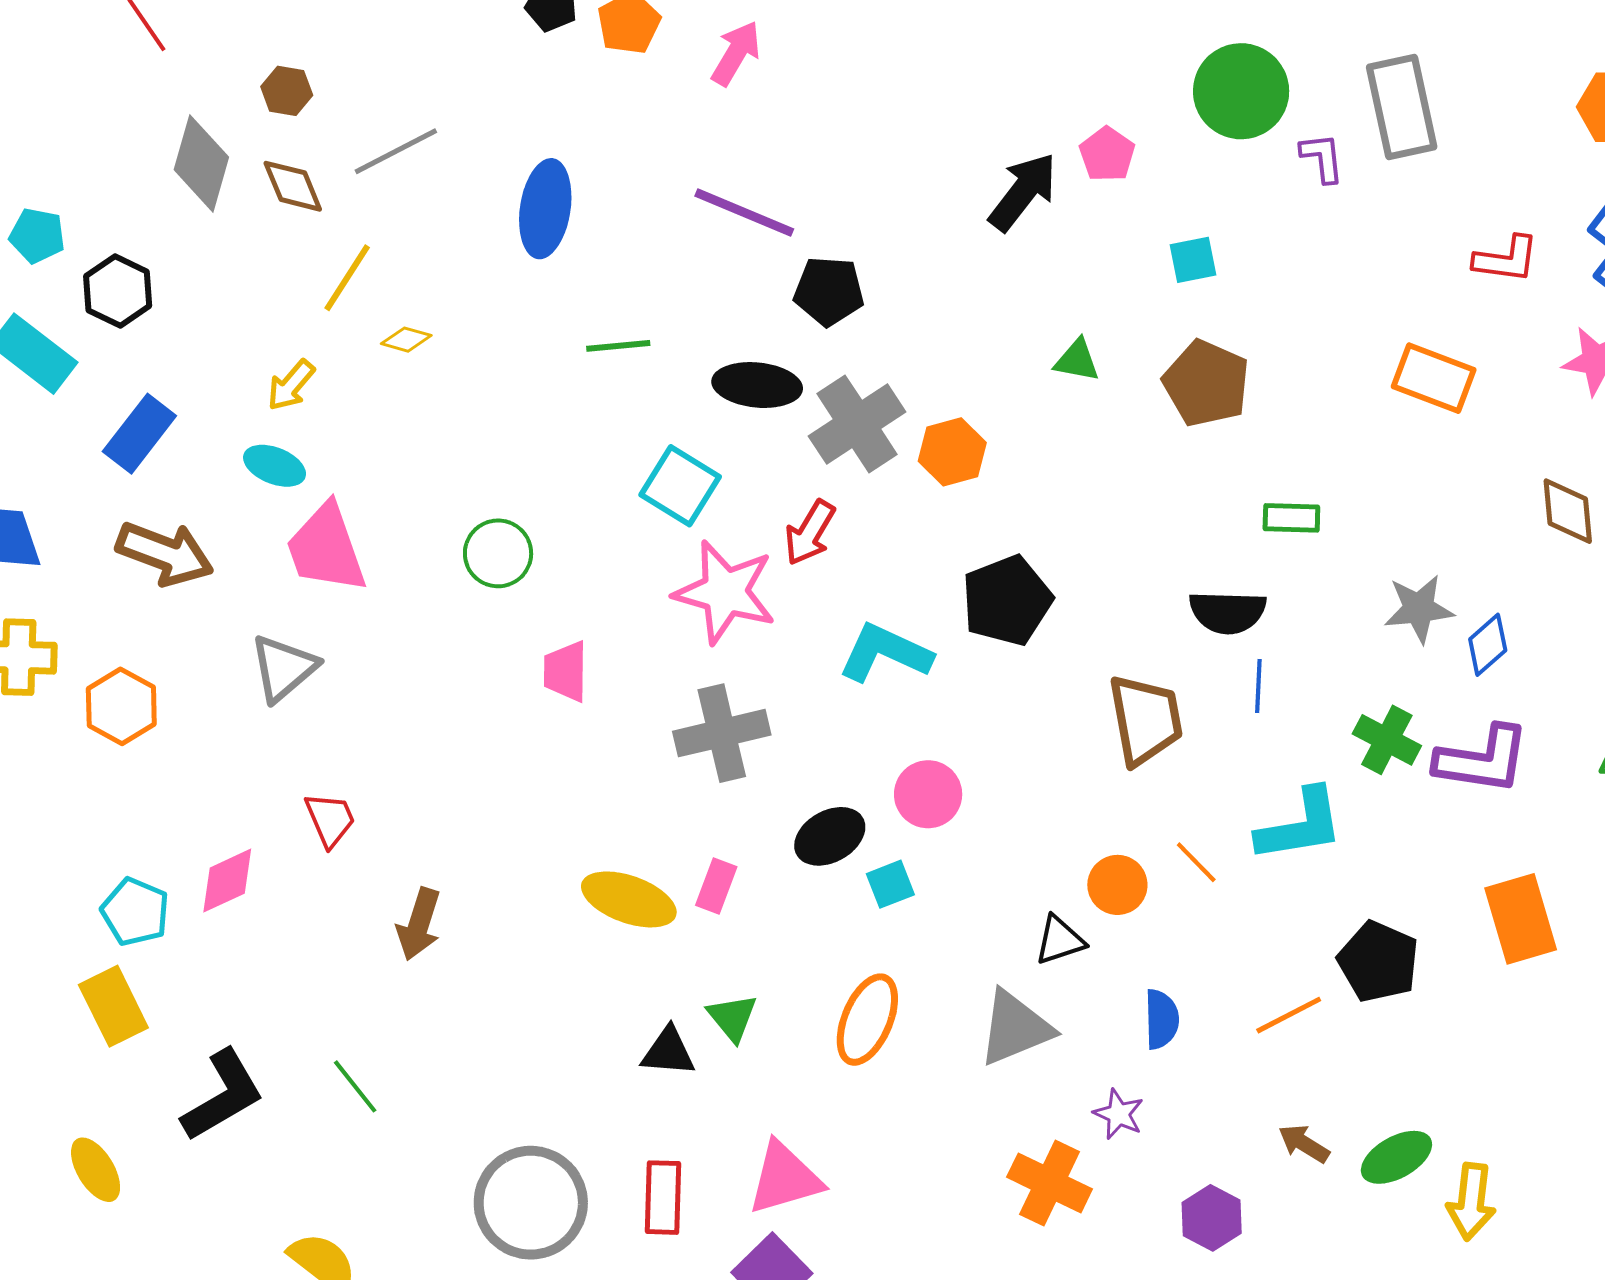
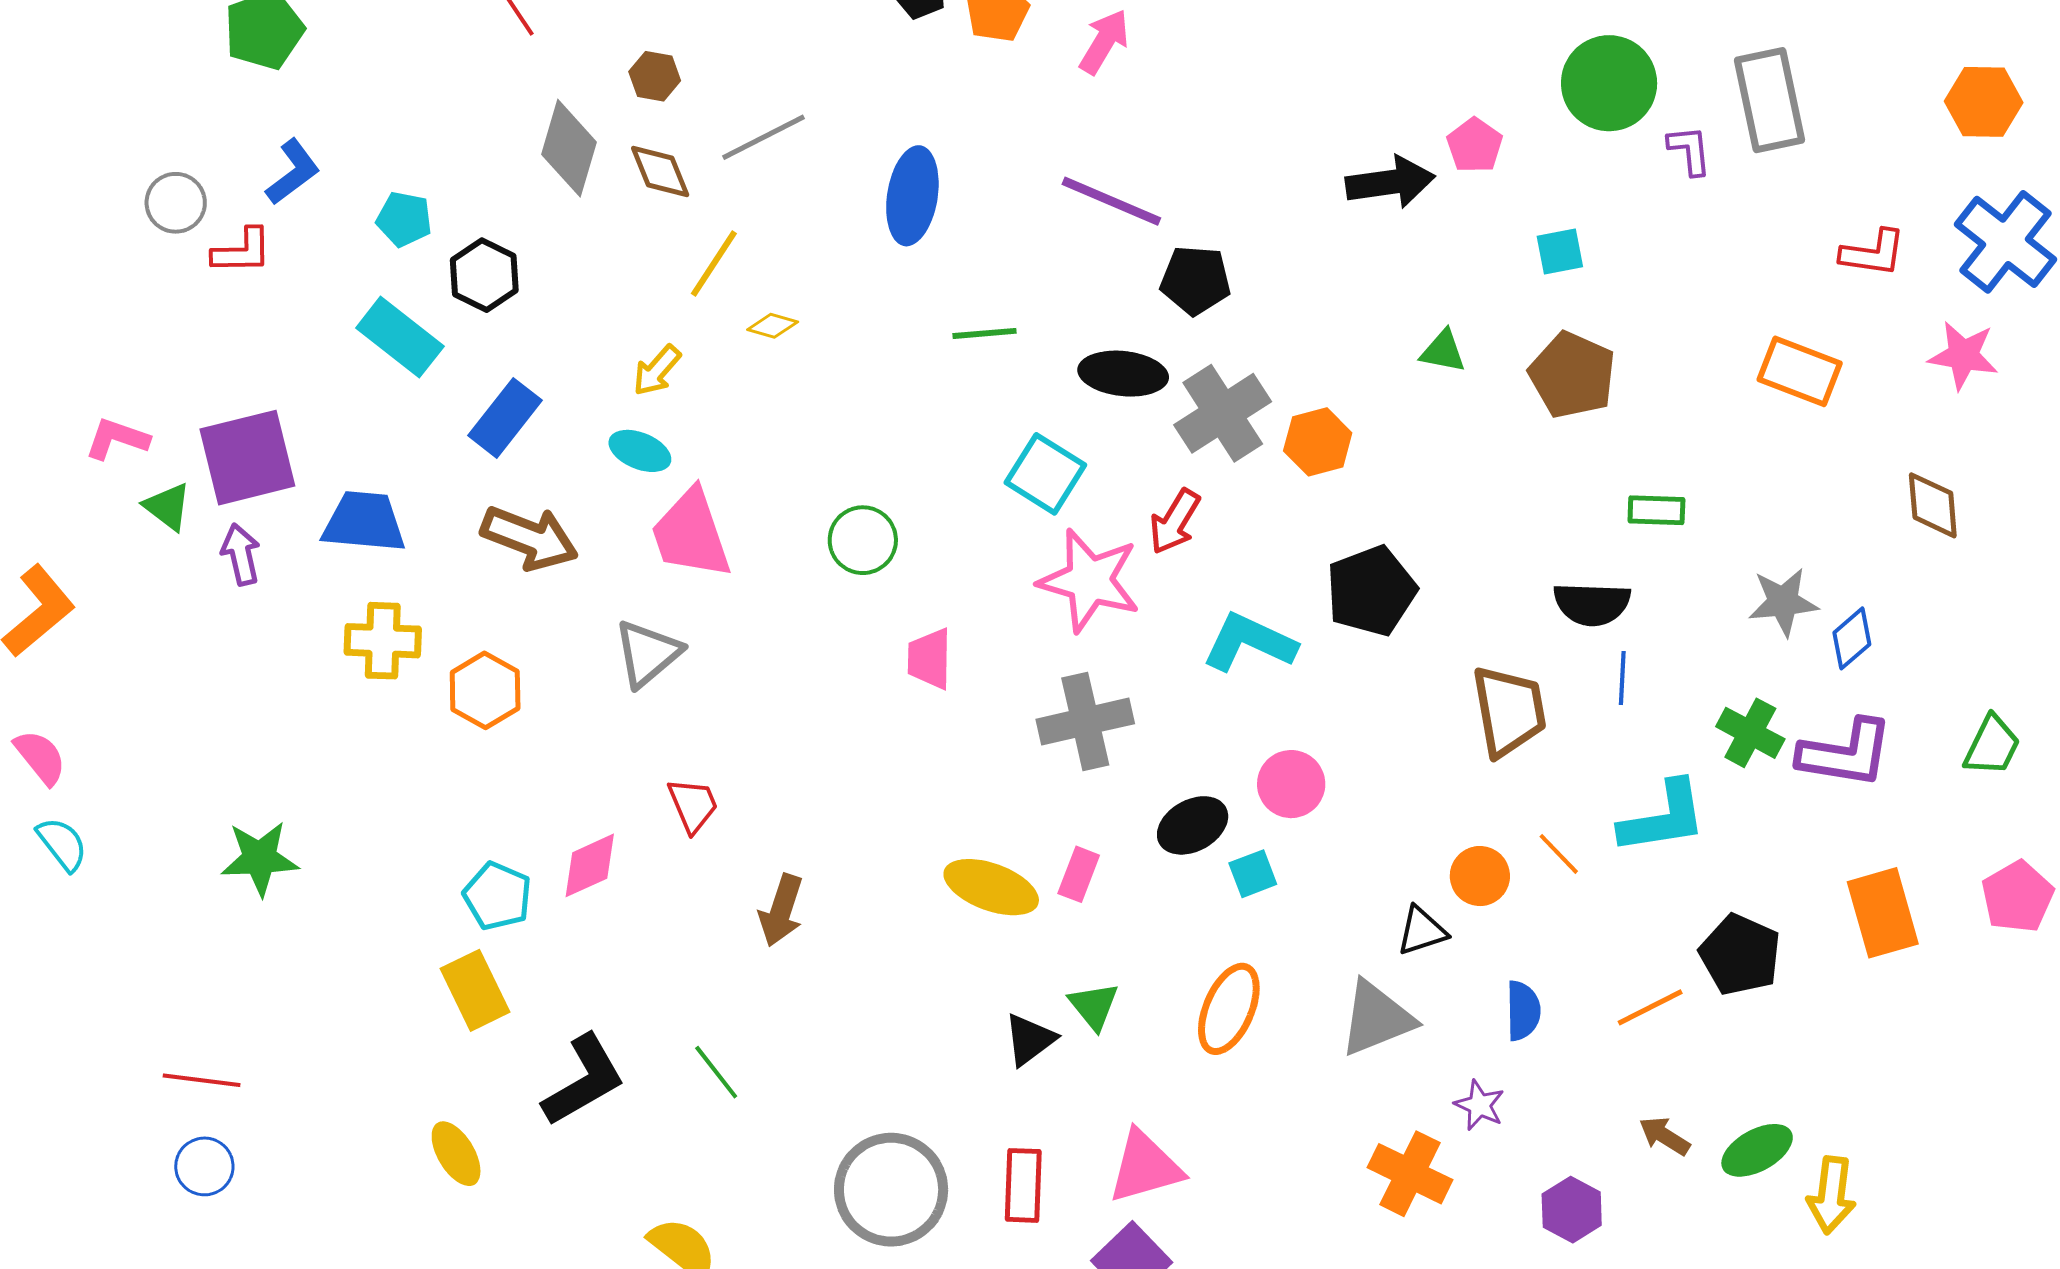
black arrow: (1023, 192) -> (1390, 182), turned 44
black triangle: (668, 1052) -> (1030, 1040), turned -42

